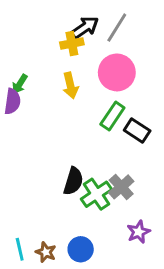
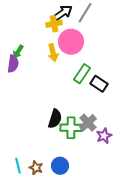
pink circle: (117, 72) -> (71, 42), moved
green cross: (97, 194) -> (71, 128), turned 35
purple star: (139, 232) -> (104, 136), moved

